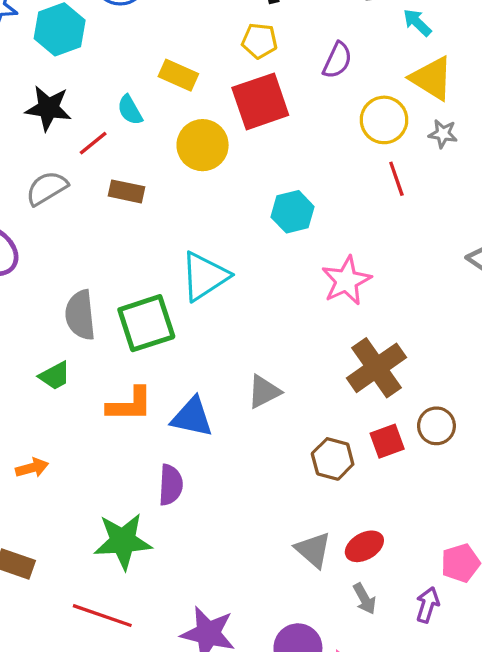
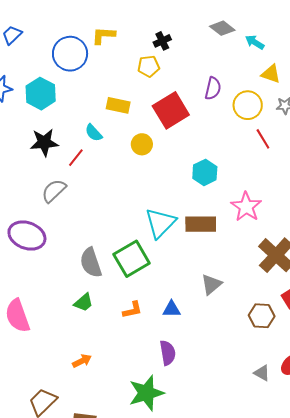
yellow pentagon: (260, 41) -> (149, 66), moved
purple semicircle: (337, 60) -> (213, 88), moved
yellow triangle: (432, 78) -> (271, 74), size x0.7
yellow circle: (203, 145) -> (142, 144), size x0.7
brown rectangle: (126, 191) -> (201, 224), moved, size x1.4
orange L-shape: (130, 405) -> (132, 310), size x0.7
blue triangle: (192, 417) -> (172, 309), size x0.7
gray triangle: (313, 550) -> (262, 373), size x0.7

